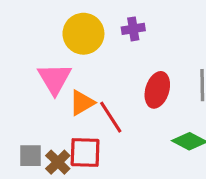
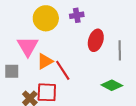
red ellipse: (157, 90) -> (96, 40), moved
gray square: (30, 156) -> (12, 71), moved

